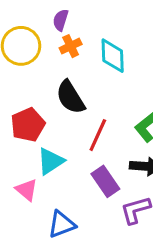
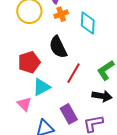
purple rectangle: (105, 181) -> (69, 114), moved

